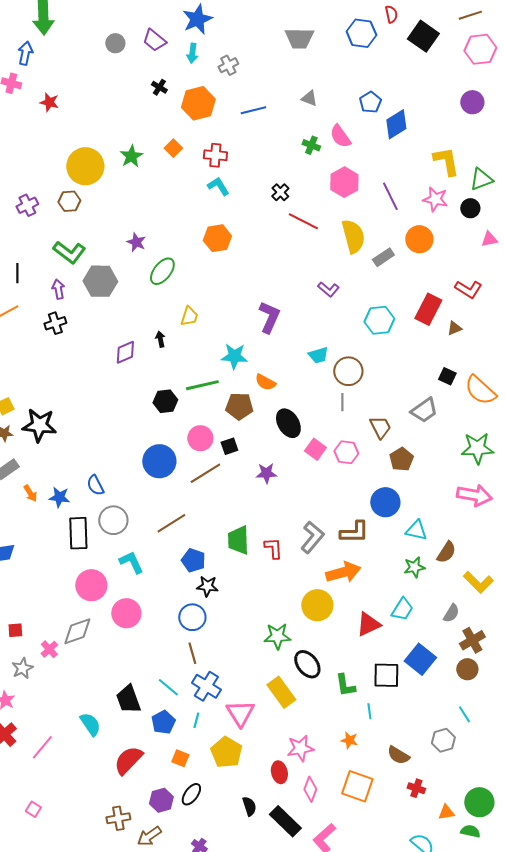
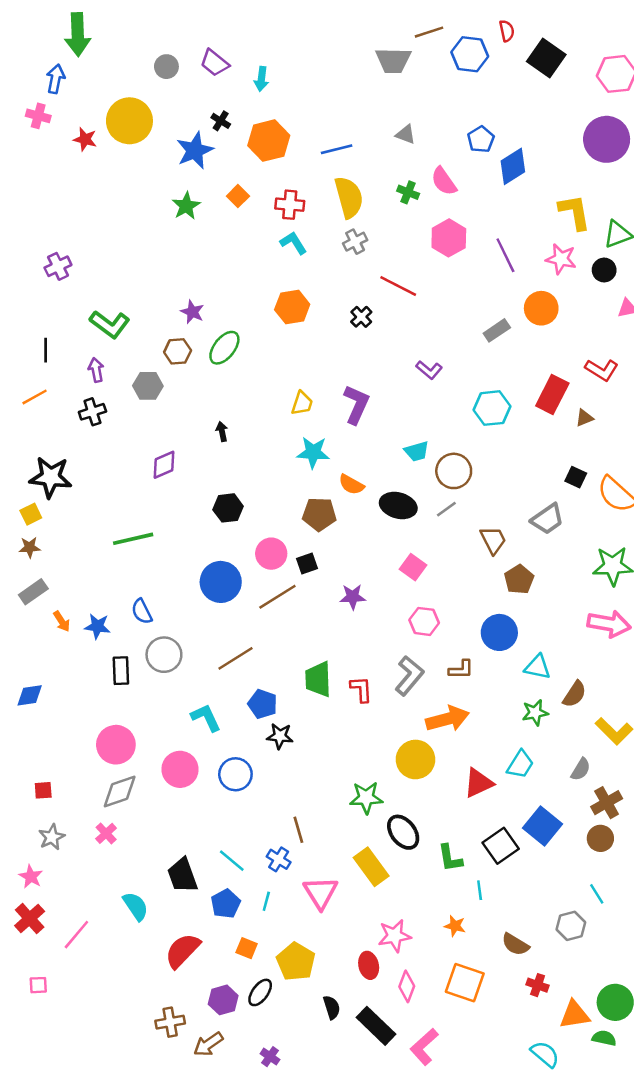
brown line: (470, 15) -> (429, 32), moved
blue star: (197, 19) -> (195, 150), moved
gray cross: (228, 65) -> (355, 242), moved
purple circle: (472, 102) -> (607, 139), size x1.6
yellow circle: (85, 166) -> (129, 121), moved
black cross: (280, 192) -> (361, 317), moved
brown hexagon: (69, 201) -> (178, 351), moved
yellow semicircle: (353, 236) -> (349, 197), moved
gray hexagon: (100, 281) -> (148, 386), moved, size x0.7
yellow trapezoid: (189, 316) -> (302, 403), moved
purple diamond: (125, 352) -> (164, 465), moved
green line: (202, 385) -> (133, 539), moved
gray line: (342, 402) -> (446, 509), turned 54
black ellipse: (288, 423) -> (398, 505), moved, turned -44
black star: (39, 425) -> (51, 477), moved
pink hexagon: (346, 452) -> (424, 621), moved
brown L-shape: (354, 532) -> (461, 669), size x0.7
black rectangle: (78, 533) -> (121, 671), size x0.7
cyan L-shape: (131, 562) -> (206, 718), moved
pink circle: (91, 585) -> (116, 745), moved
blue circle: (192, 617) -> (235, 774), moved
pink cross: (49, 649) -> (106, 833), moved
brown line: (192, 653) -> (298, 830), moved
black square: (386, 675) -> (501, 846), turned -36
blue cross: (206, 686) -> (279, 859), size x0.7
yellow pentagon: (226, 752) -> (296, 962), moved
pink square: (33, 809) -> (38, 985), moved, turned -35
orange triangle: (446, 812) -> (575, 1015), size x1.5

